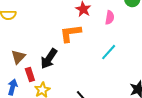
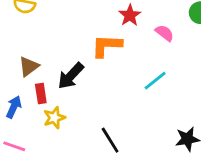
pink semicircle: (110, 18) -> (165, 33), turned -72

